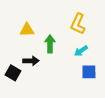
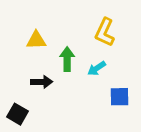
cyan arrow: (81, 51) -> (97, 68), moved
black square: (13, 73) -> (17, 114), moved

